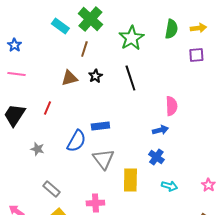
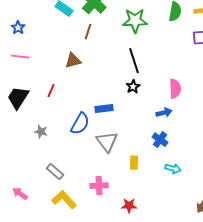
green star: (131, 38) -> (135, 21), turned 30
black star: (95, 76) -> (133, 87), moved
yellow rectangle: (130, 180) -> (134, 163), size x0.6

